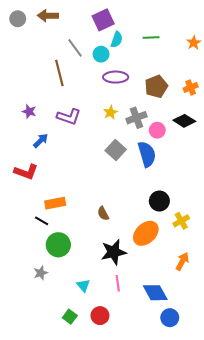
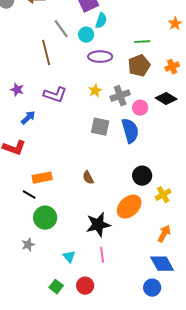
green line: (151, 37) -> (142, 42), moved
gray square: (116, 150) -> (100, 127), turned -30
brown semicircle: (103, 214) -> (88, 178), moved
blue diamond: (155, 293) -> (162, 264), moved

